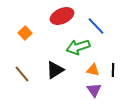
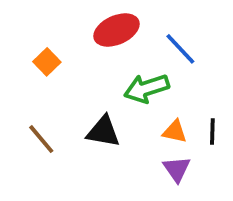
black triangle: (55, 70) -> (103, 132), turned 42

